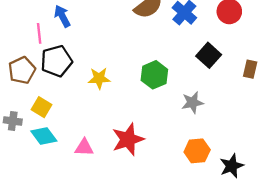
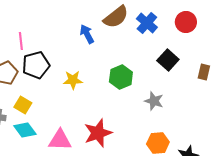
blue arrow: (62, 16) -> (87, 34), moved
gray star: (192, 103) -> (154, 101), turned 30
pink triangle: (84, 147) -> (60, 140), size x1.4

